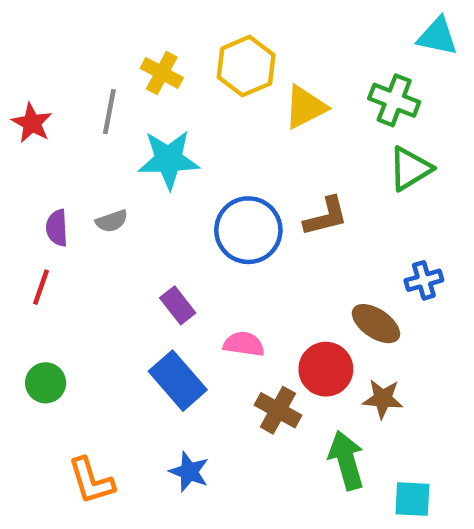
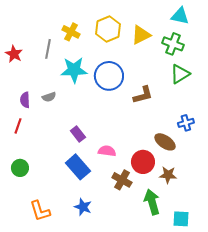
cyan triangle: (438, 36) -> (180, 16), moved
yellow triangle: (305, 107) -> (141, 35), moved
blue circle: (248, 230) -> (109, 76), moved

